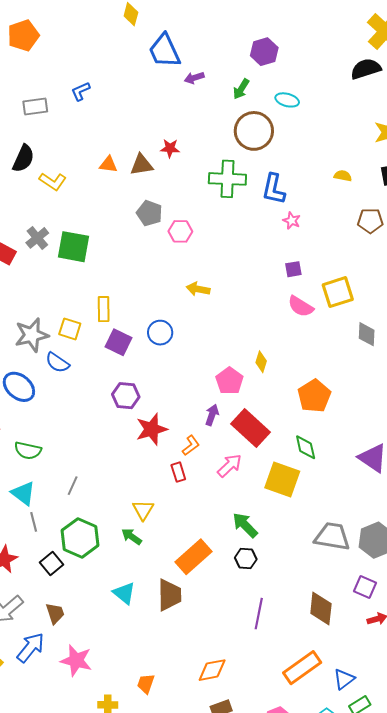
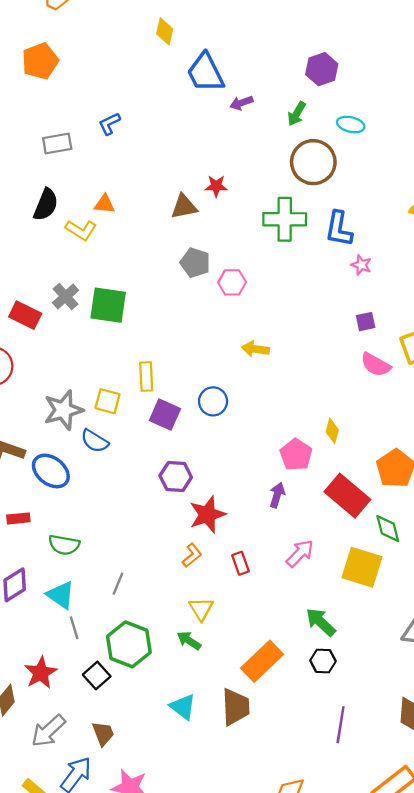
orange triangle: (108, 164) -> (104, 204), moved
red rectangle: (251, 428) -> (347, 496), moved
orange L-shape: (191, 445) -> (192, 555), moved

